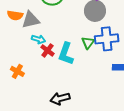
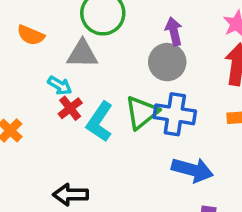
gray triangle: (31, 20) -> (82, 54), moved
green triangle: (88, 43) -> (142, 113), size x1.5

